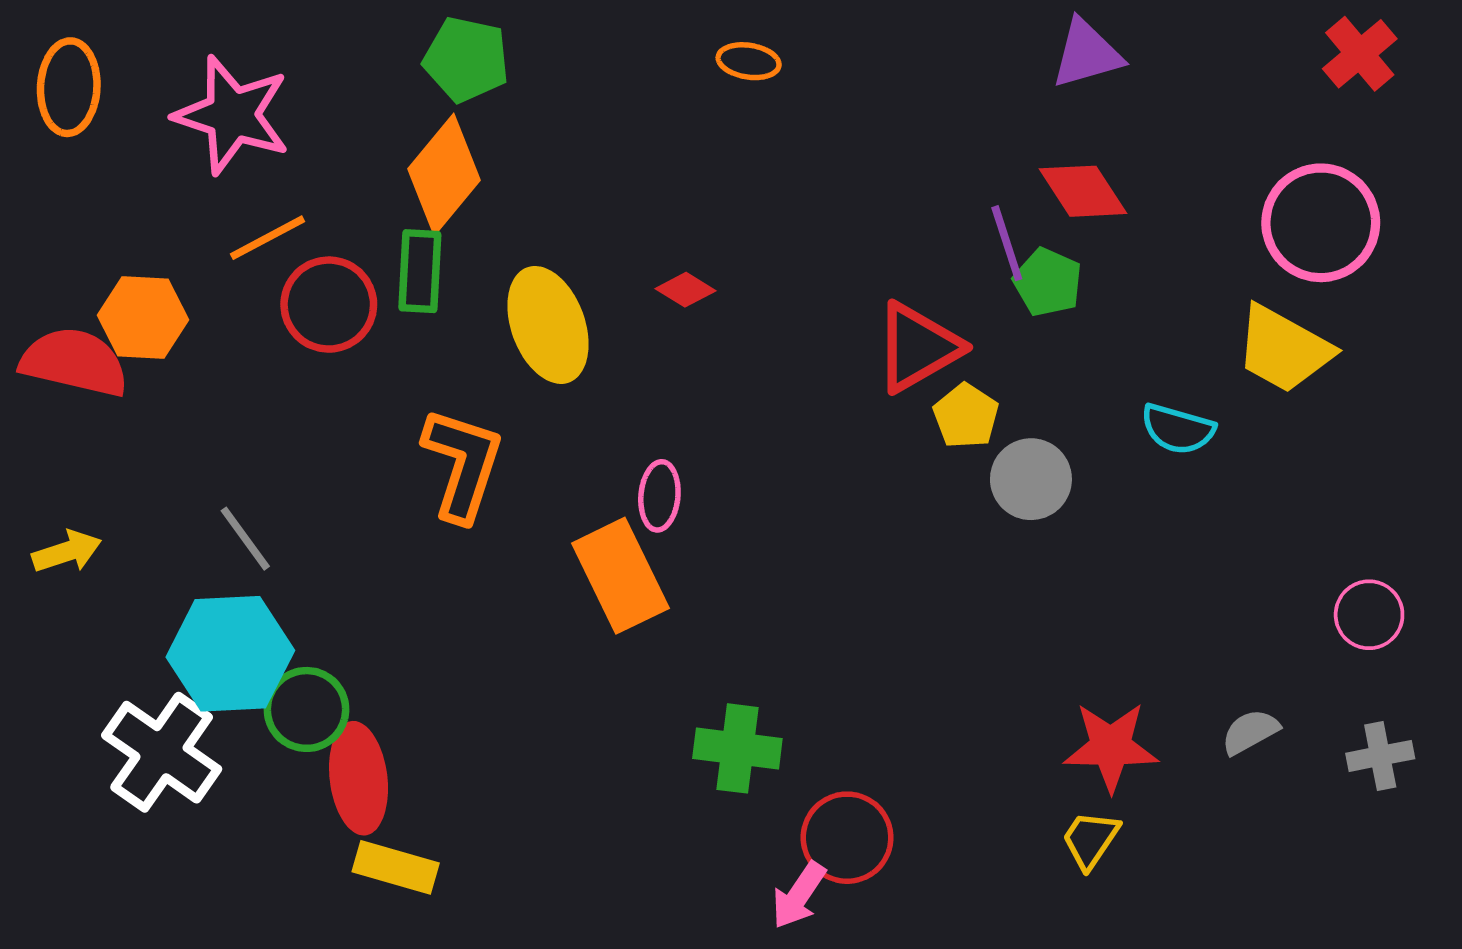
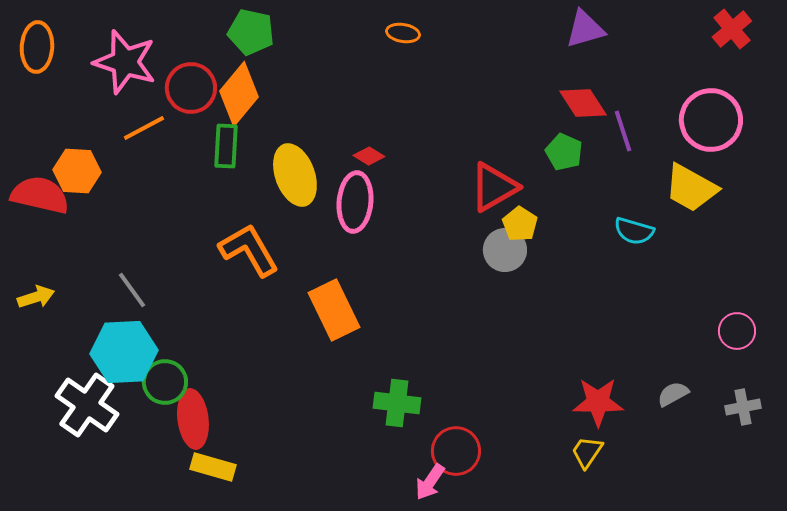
purple line: (1007, 243) -> (623, 131), moved
red circle: (329, 305) -> (191, 88), moved
orange L-shape: (463, 464) -> (249, 250), turned -48
gray circle: (1031, 479) -> (505, 250), moved
pink ellipse: (659, 496) -> (355, 202), moved, size x1.6

